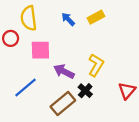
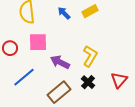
red circle: (11, 38) -> (10, 48), moved
black cross: (85, 91) -> (88, 82), moved

